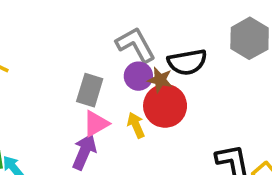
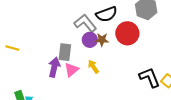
black semicircle: (187, 62) -> (107, 14), moved
red circle: (165, 106) -> (127, 33), moved
purple arrow: (84, 152) -> (54, 67), moved

